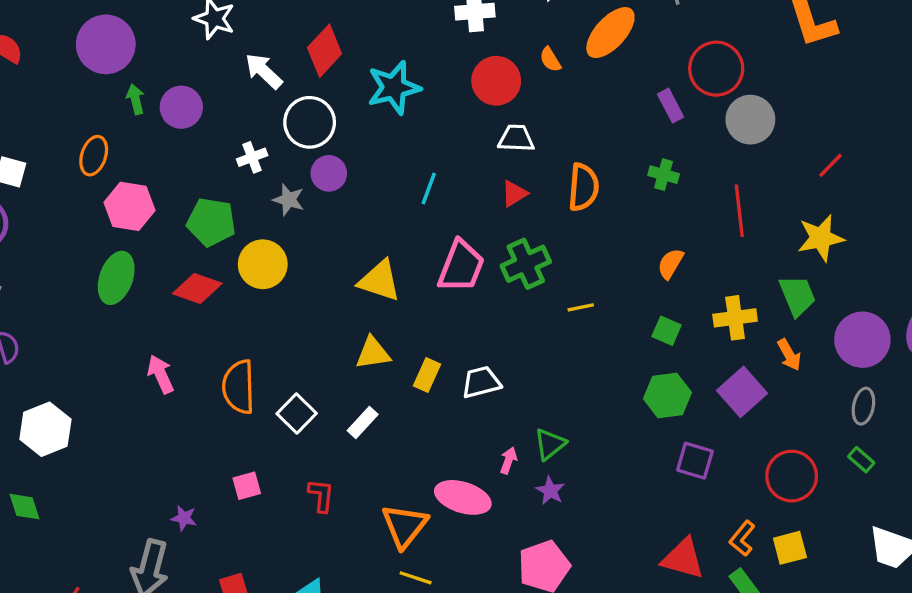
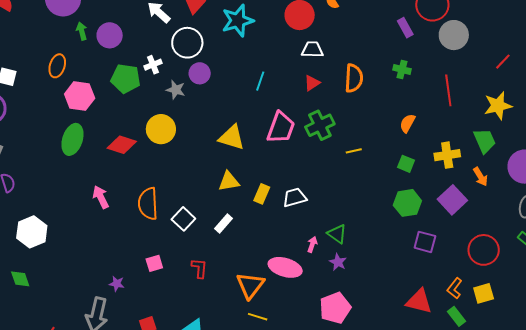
green pentagon: (211, 222) -> (126, 79), moved
green triangle: (550, 444) -> (337, 234), turned -45

